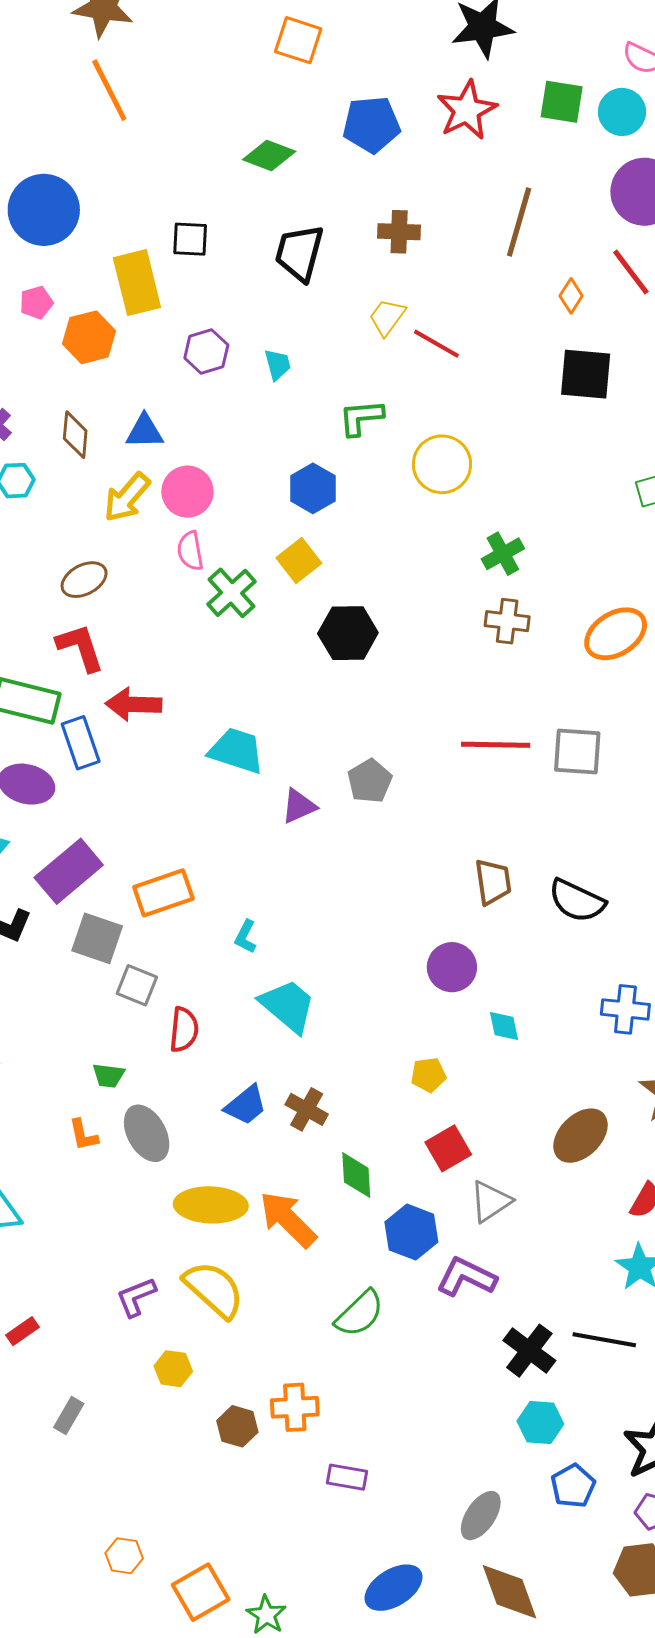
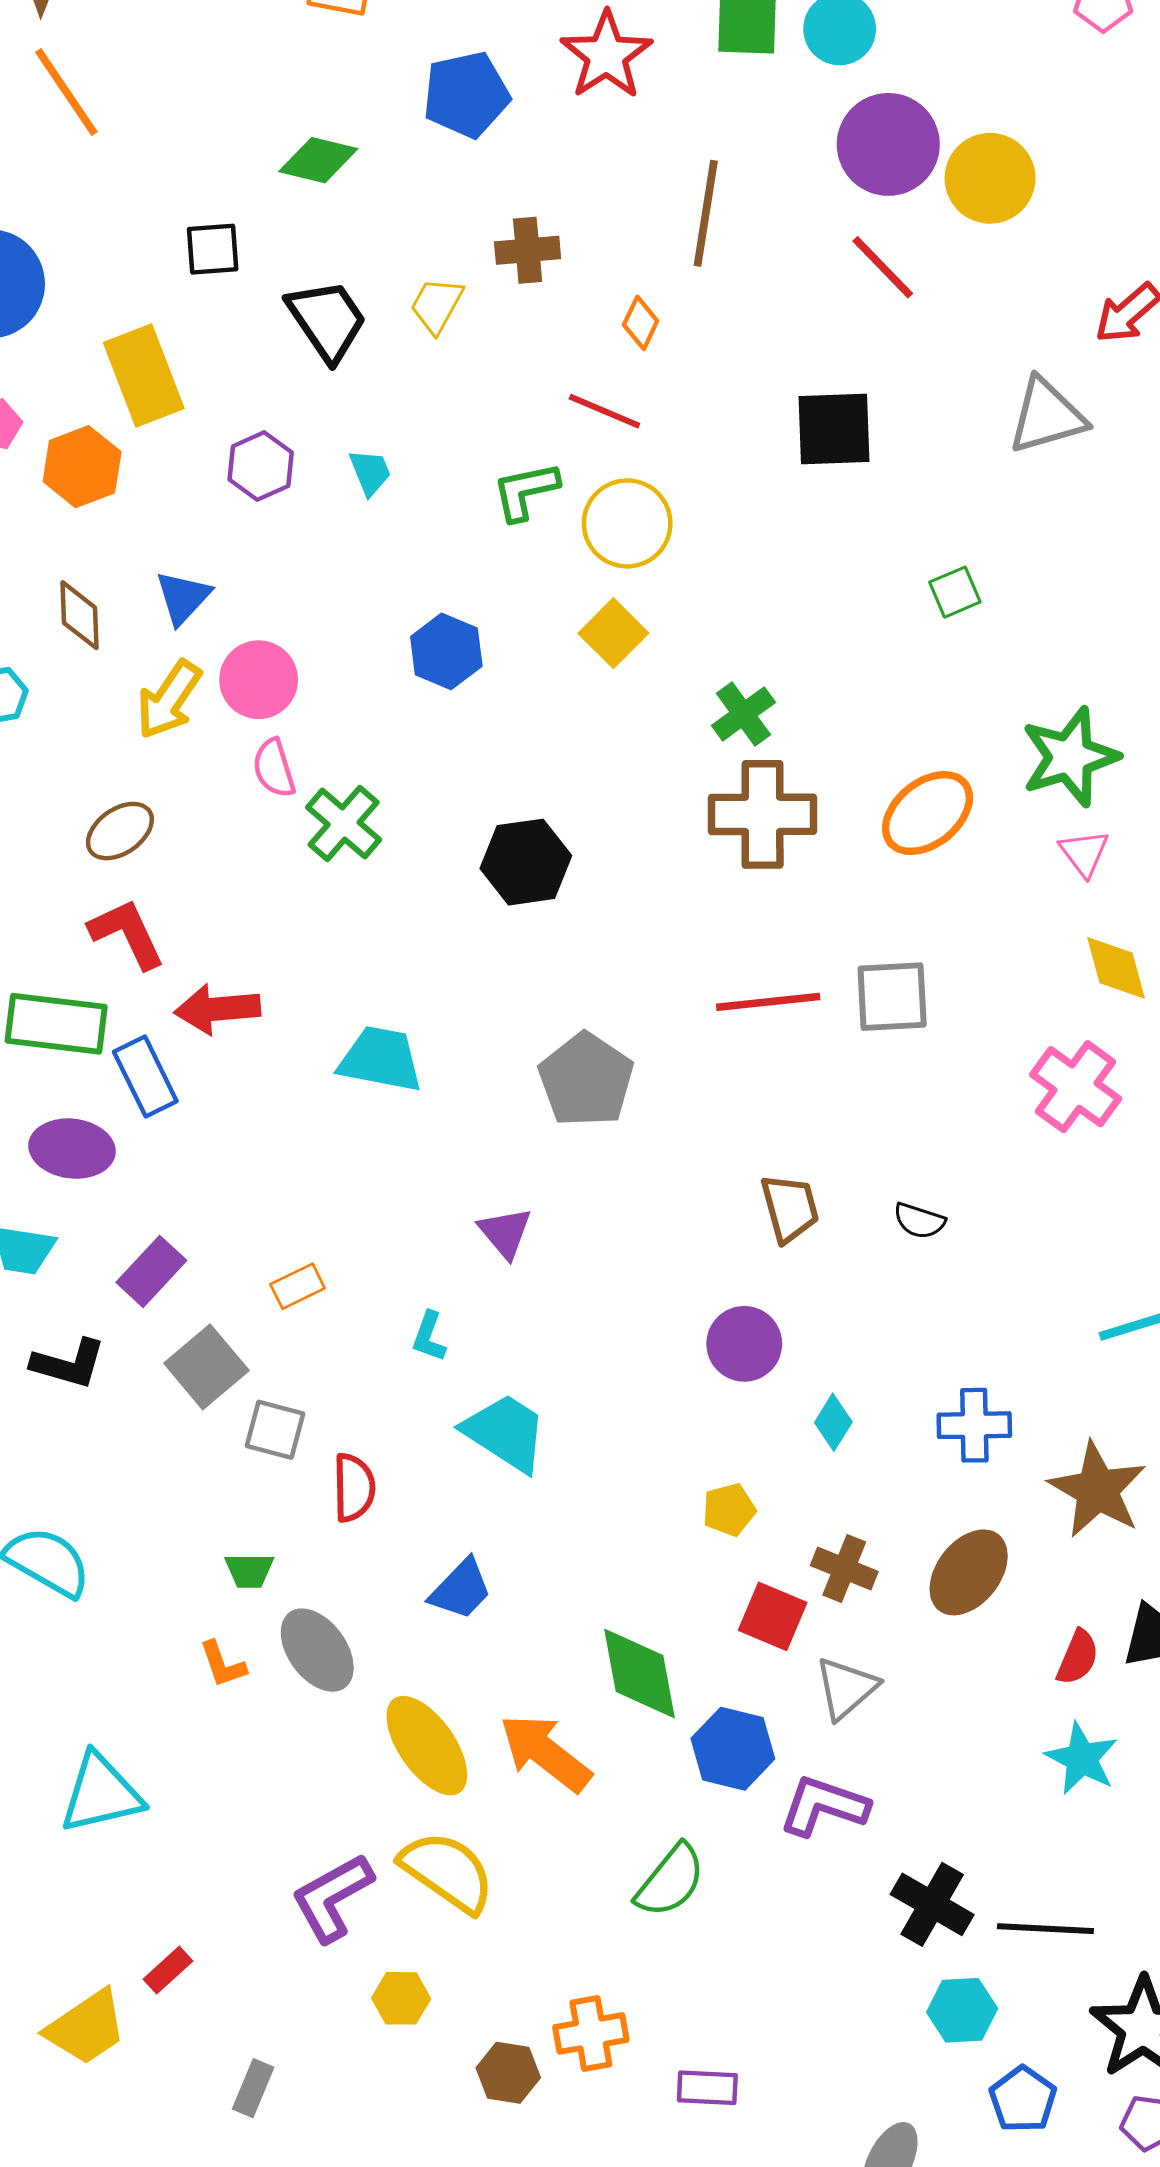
black square: (190, 239) -> (213, 249), moved
black trapezoid: (299, 253) -> (327, 320), moved, turned 138
orange diamond: (571, 296) -> (641, 323), moved
yellow trapezoid: (387, 317) -> (437, 305), moved
green L-shape: (361, 418) -> (525, 491), moved
blue triangle: (145, 431) -> (183, 597), turned -39
yellow circle: (442, 464) -> (627, 523), moved
yellow square: (299, 561) -> (613, 633), moved
brown cross: (507, 621) -> (763, 814), size x1.6
gray pentagon: (370, 781) -> (586, 1080), size x1.4
purple triangle: (299, 806) -> (505, 1233), moved, turned -39
purple rectangle: (69, 871) -> (151, 1271), size x0.7
orange rectangle: (163, 893) -> (298, 1286), size x0.6
black semicircle: (577, 901) -> (919, 1221), size x0.6
gray square: (97, 938) -> (206, 1367), turned 38
blue cross: (625, 1009) -> (974, 1425), moved
cyan diamond: (504, 1026) -> (833, 1422), turned 51
brown cross: (307, 1109) -> (844, 1569), moved
red square: (448, 1148) -> (773, 1616), turned -30
green diamond: (356, 1175) -> (639, 1674), size x1.4
yellow ellipse: (211, 1205) -> (427, 1746), turned 60
purple L-shape: (136, 1297) -> (332, 1898), size x1.4
black line: (604, 1340) -> (1045, 1929), moved
purple rectangle: (347, 1477) -> (707, 2088), moved

